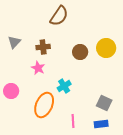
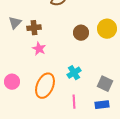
brown cross: (43, 47) -> (34, 28), moved
cyan cross: (64, 86) -> (74, 73), moved
pink circle: (11, 91) -> (12, 82), moved

